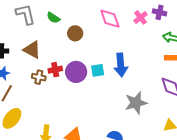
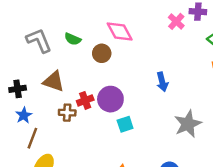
pink diamond: (110, 19) -> (120, 31), moved
blue arrow: (121, 65) -> (162, 82), size x0.7
cyan square: (98, 70) -> (125, 124), moved

